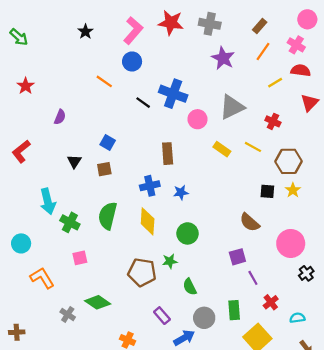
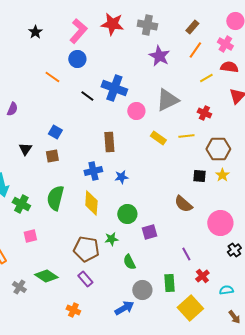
yellow line: (253, 147) -> (186, 136), turned -35
purple square: (237, 257) -> (149, 232), moved
purple rectangle: (162, 316) -> (85, 279), moved

